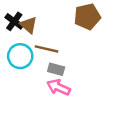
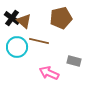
brown pentagon: (87, 17) -> (61, 18), moved
gray rectangle: (56, 69) -> (74, 61), moved

